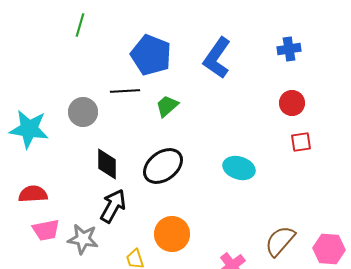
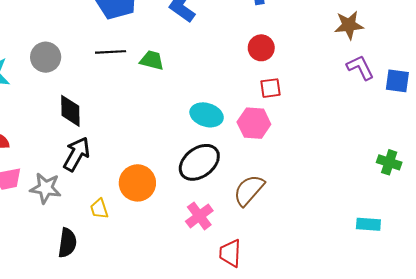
black line: (125, 91) -> (111, 52), moved
green trapezoid: (167, 106) -> (152, 60), moved, turned 55
black ellipse: (163, 166) -> (199, 162), moved
pink hexagon: (329, 249) -> (254, 123), moved

